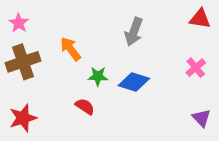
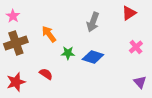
red triangle: (200, 19) -> (129, 13), moved, turned -42
red semicircle: (85, 106) -> (46, 74), moved

